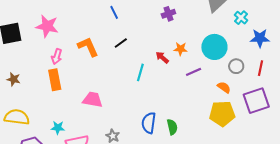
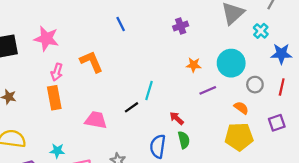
black line: (121, 43) -> (131, 107), moved
red arrow: (162, 57) -> (177, 118), moved
purple square: (256, 101) -> (277, 123), size x0.6
green semicircle: (172, 127) -> (184, 140), moved

